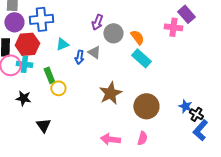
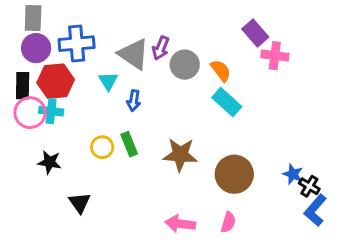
purple rectangle: (186, 14) -> (255, 33), moved
cyan triangle: (62, 44) -> (108, 81), turned -40
gray triangle: (94, 52) -> (134, 54), moved, size x1.6
green rectangle: (49, 75) -> (129, 144), moved
brown star: (110, 93) -> (180, 155), turned 30

